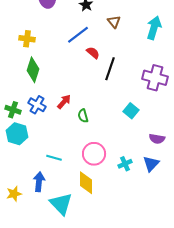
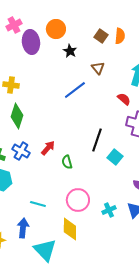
blue line: (78, 35) -> (75, 90), moved
red semicircle: (93, 53) -> (124, 99), moved
black line: (110, 69) -> (97, 140), moved

